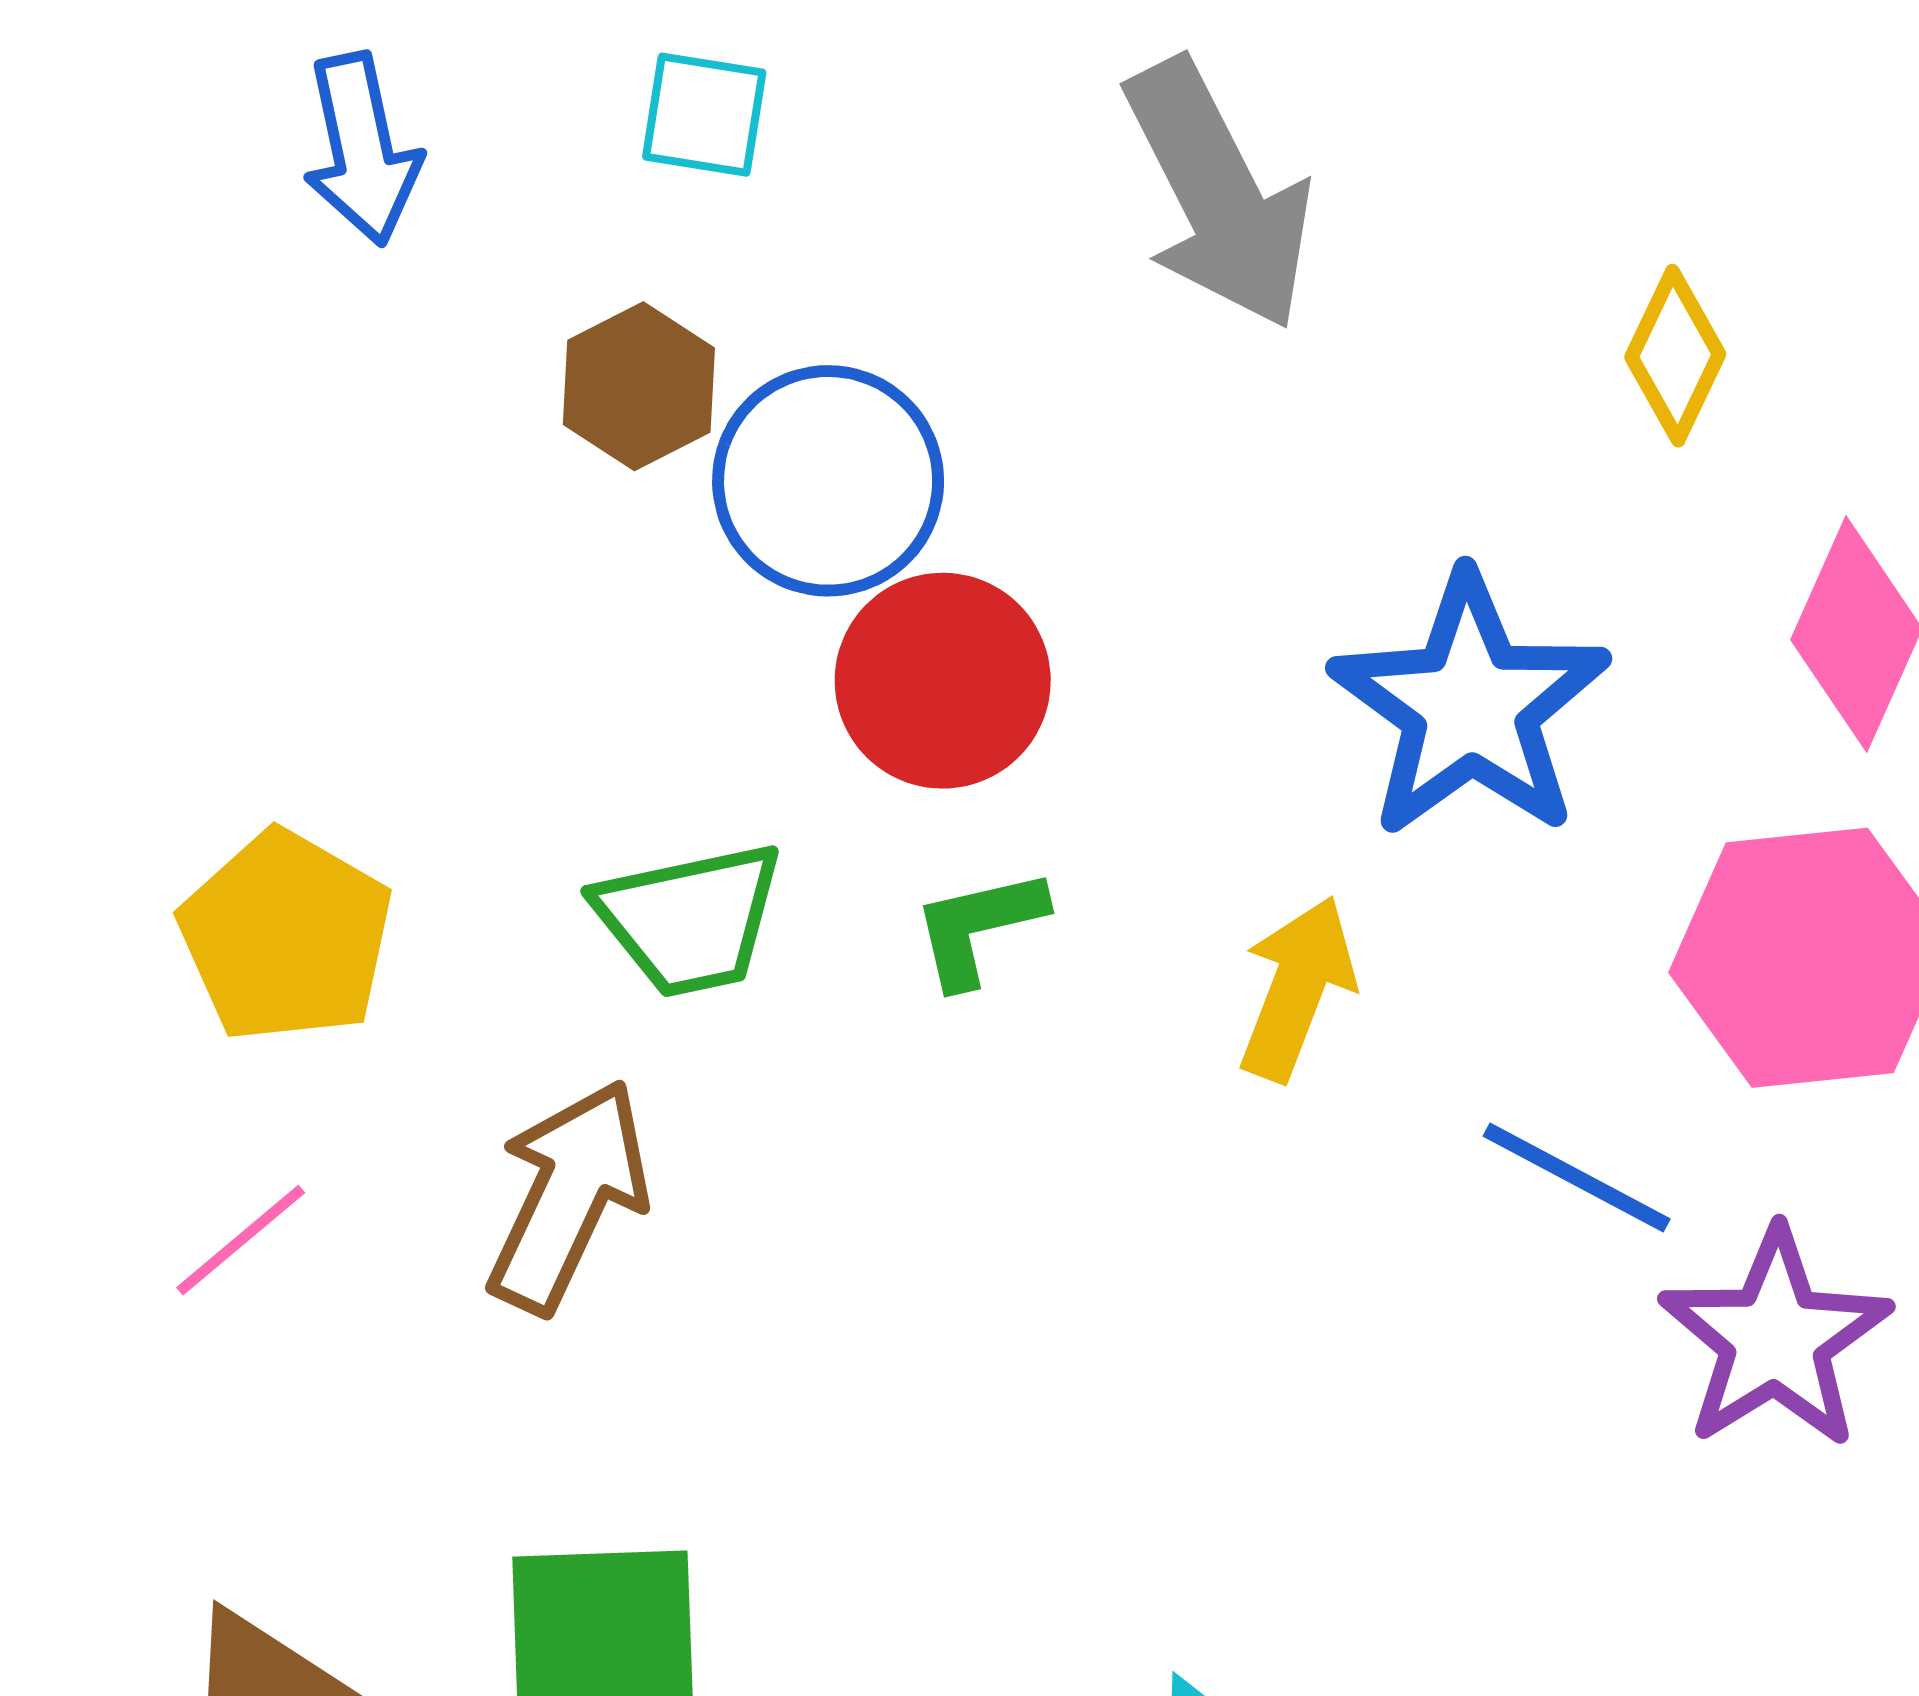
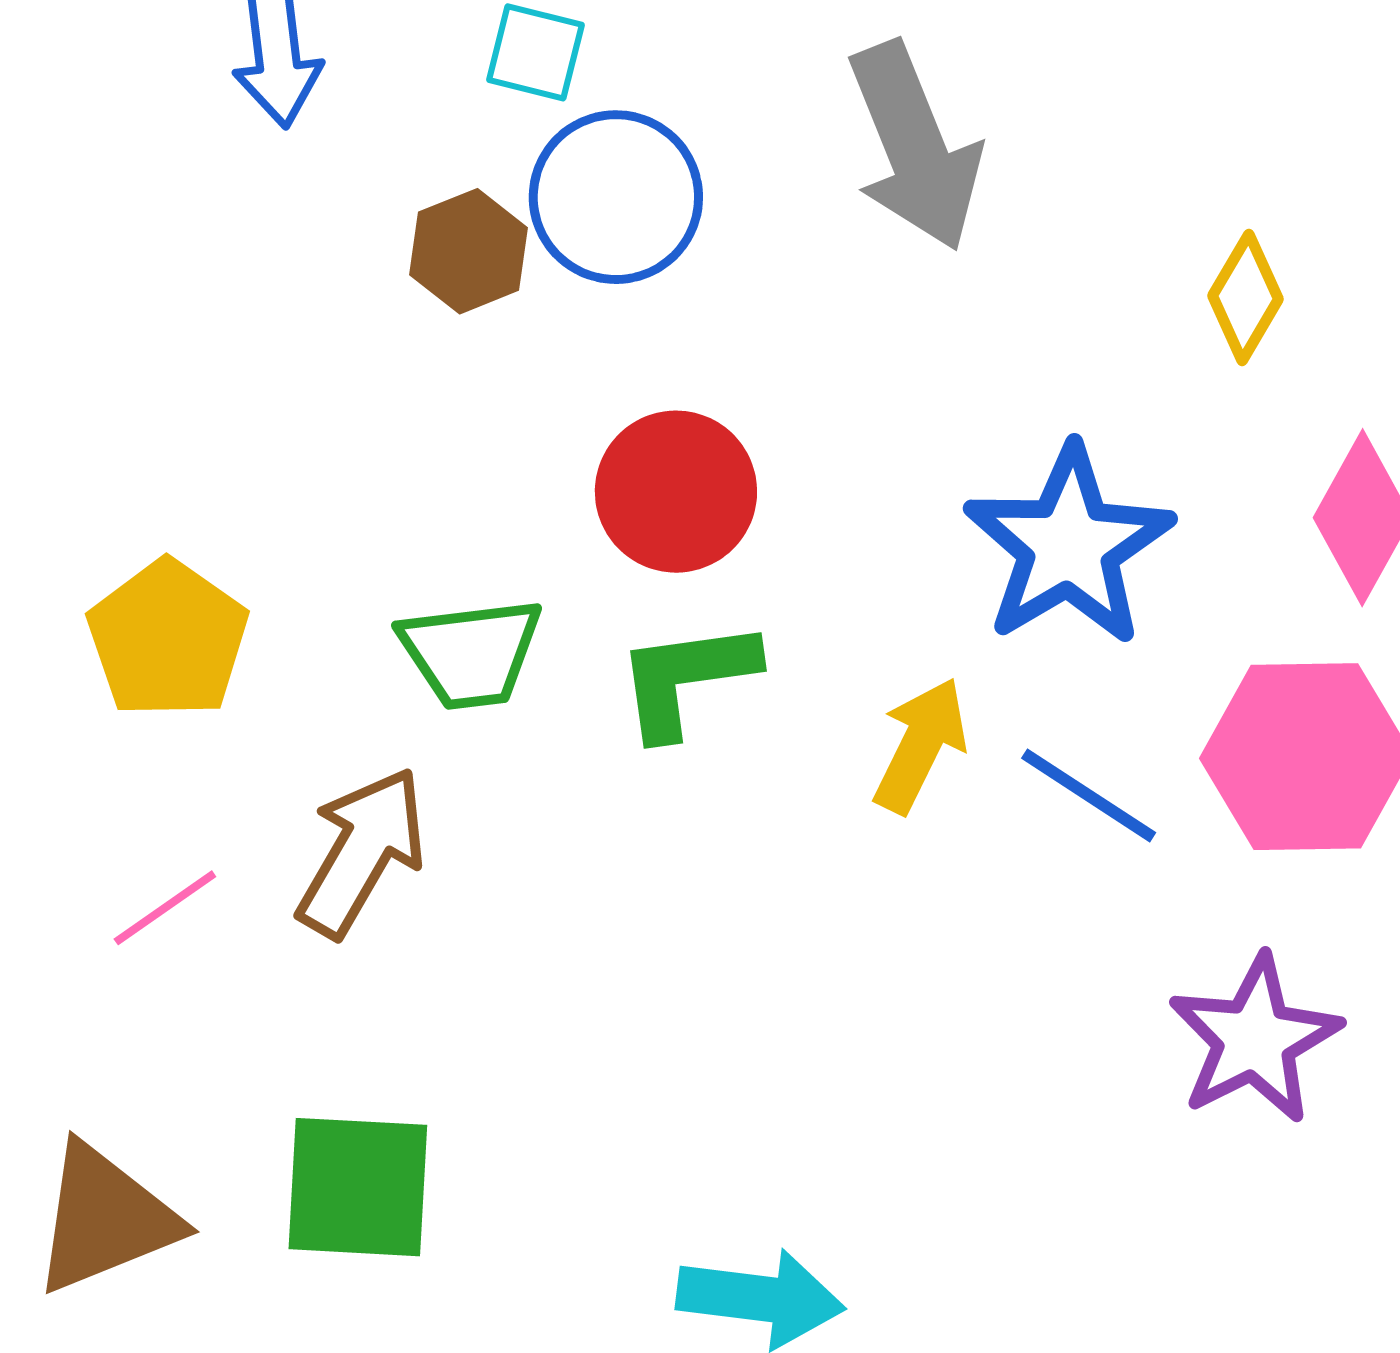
blue circle: (828, 481) -> (616, 197), moved
green L-shape: (979, 927) -> (686, 678), size x1.4
blue line: (1577, 1177) -> (1089, 795), moved
pink line: (241, 1240) -> (165, 908), moved

